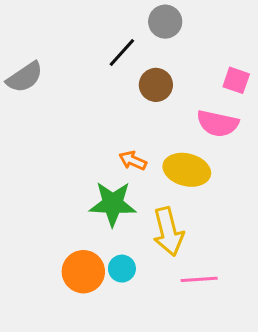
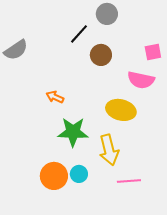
pink square: (236, 80) -> (153, 52), turned -30
orange arrow: (133, 161) -> (55, 97), moved

